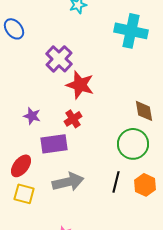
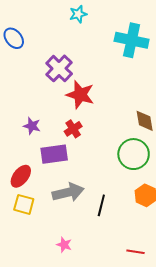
black line: (116, 182) -> (101, 205), moved

